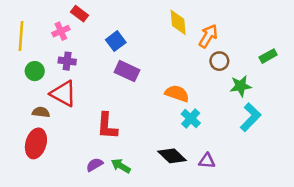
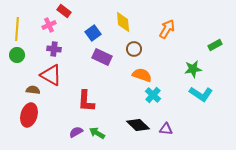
yellow diamond: (178, 22) -> (123, 22), moved
brown circle: (219, 61) -> (134, 49), moved
green circle: (35, 71) -> (17, 55), moved
cyan L-shape: (251, 117) -> (201, 94), turned 80

